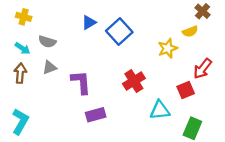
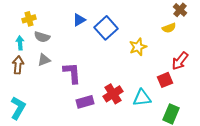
yellow cross: (24, 17) -> (29, 19), moved, turned -32
cyan arrow: (22, 48) -> (20, 43), turned -128
yellow star: (168, 48) -> (138, 47), moved
red cross: (134, 81) -> (113, 94), moved

